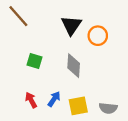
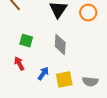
orange circle: (98, 36) -> (88, 13), moved
red arrow: (31, 100) -> (19, 64), moved

